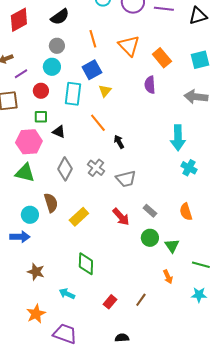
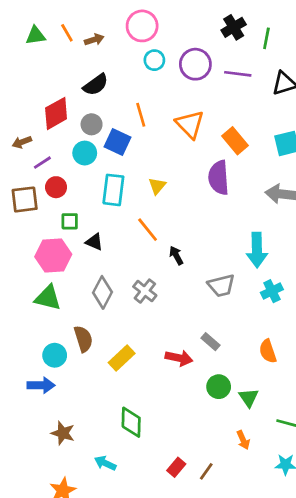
red diamond: (19, 20) -> (56, 113), moved
blue square: (92, 70) -> (118, 142), moved, turned -36
purple semicircle: (150, 85) -> (219, 178), size x1.4
red circle: (41, 91) -> (56, 187), moved
cyan cross: (189, 168) -> (272, 291), turned 35
gray trapezoid: (126, 179) -> (221, 286), moved
gray rectangle: (150, 211) -> (210, 342), moved
red arrow: (121, 217) -> (179, 358), turned -36
red rectangle: (110, 302) -> (176, 467), moved

